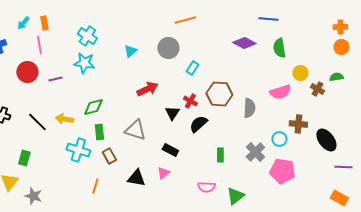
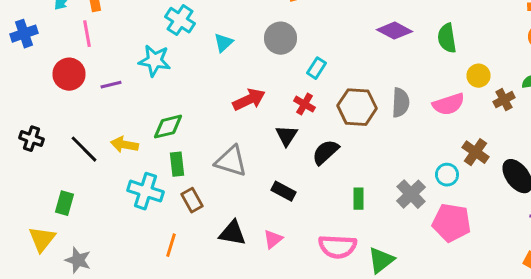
cyan cross: (87, 36) -> (180, 20), moved
brown cross: (317, 89) -> (504, 100), turned 32
red cross: (190, 101) -> (304, 104), moved
gray semicircle: (249, 108) -> (400, 103), moved
brown cross: (298, 124) -> (476, 152), turned 30
pink triangle: (163, 173) -> (273, 239), moved
pink semicircle: (206, 187) -> (338, 247), size x1.4

